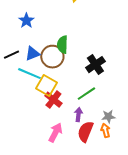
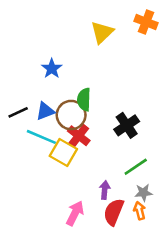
blue star: (26, 21) -> (52, 68), moved
green line: (86, 94) -> (136, 167), moved
red cross: (53, 100) -> (79, 136), moved

